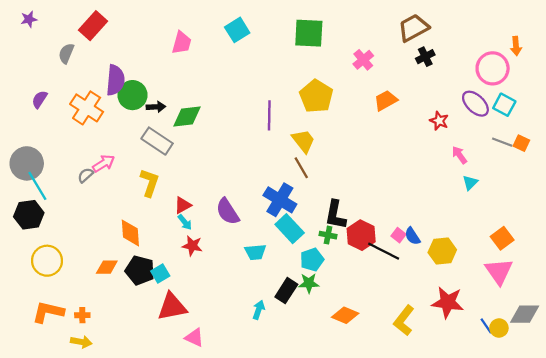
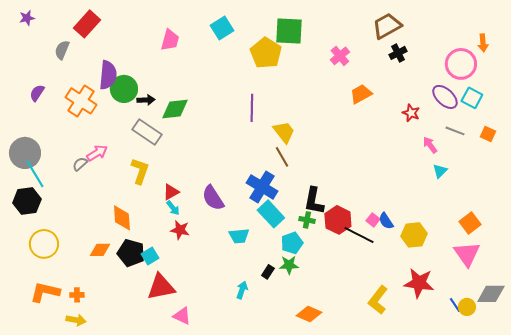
yellow pentagon: (316, 96) -> (266, 53), moved
gray line: (502, 142) -> (455, 131), moved
black rectangle: (286, 291) -> (268, 272), size x0.6
orange diamond: (345, 315) -> (309, 314), moved

